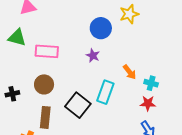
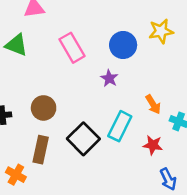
pink rectangle: (47, 51) -> (72, 48), moved, turned 50
red star: (148, 103) -> (153, 145), moved

